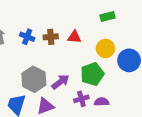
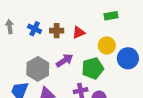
red triangle: (74, 37) -> (79, 32), turned -32
purple arrow: (60, 82) -> (65, 60), moved

